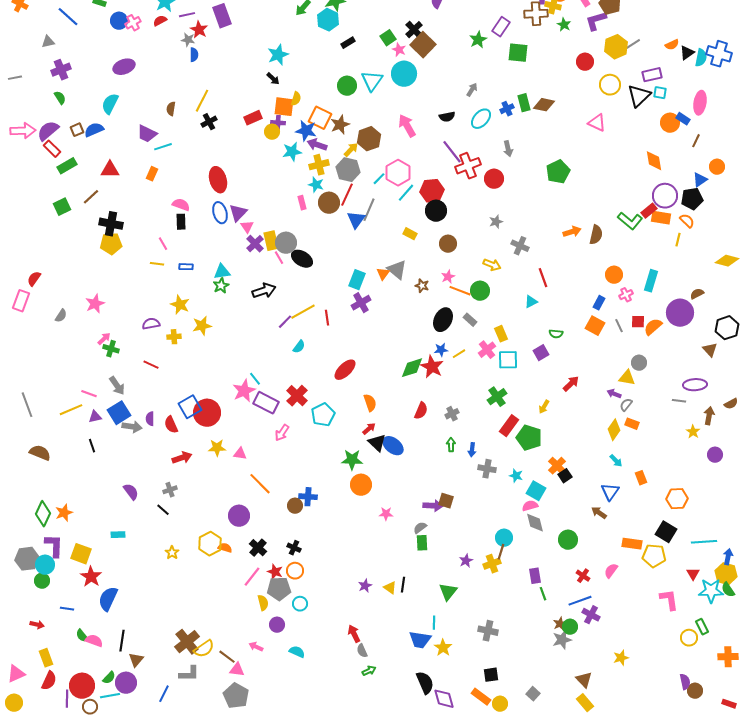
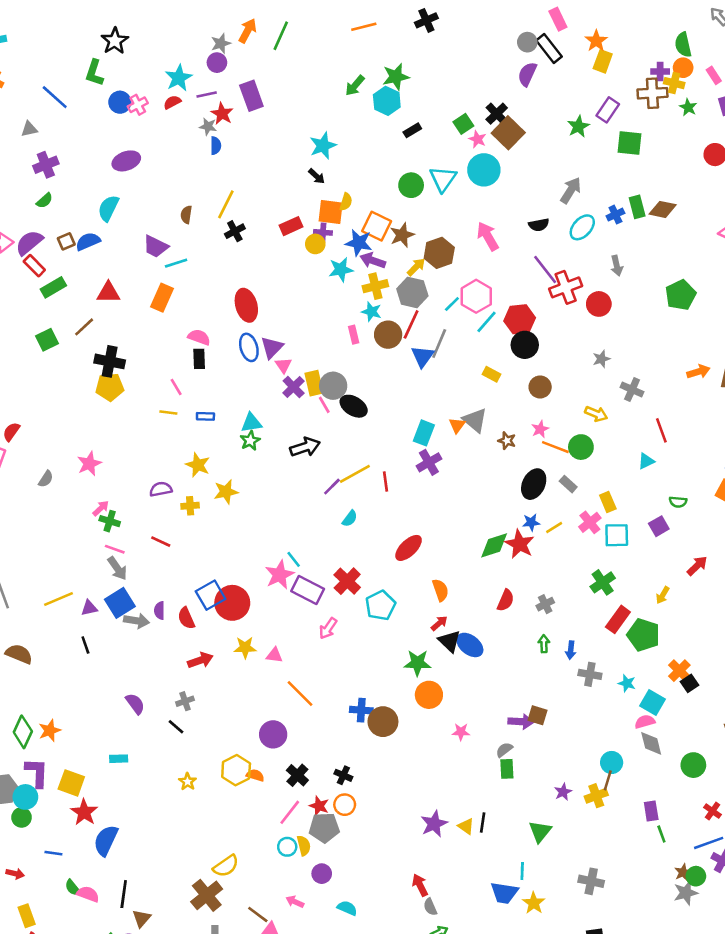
gray arrow: (472, 90) -> (571, 190), size x1.5
green semicircle: (60, 98) -> (45, 201), turned 80
orange rectangle: (152, 174) -> (162, 298), size x1.5
pink line: (89, 394) -> (115, 549), moved
brown circle: (295, 506) -> (383, 722), moved, size x1.5
purple star: (365, 586) -> (434, 824), size x1.5
cyan circle: (300, 604) -> (287, 847), moved
yellow semicircle: (204, 649) -> (226, 866), moved

